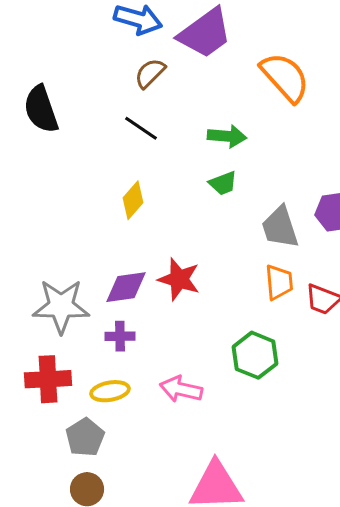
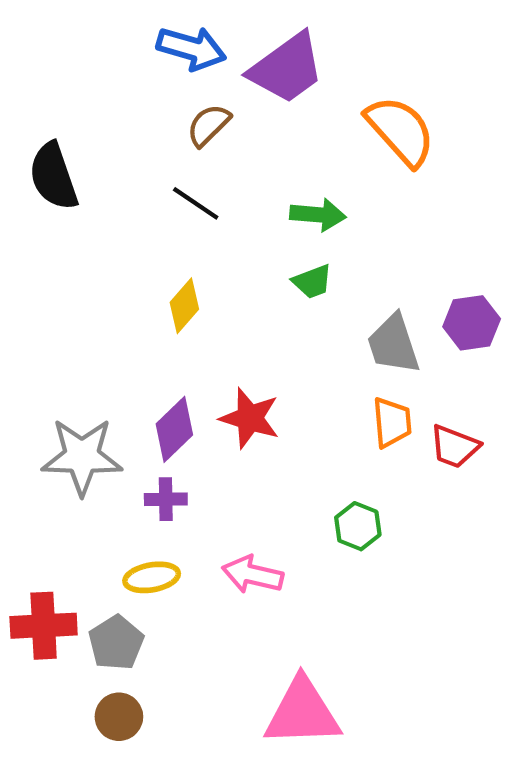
purple diamond: (126, 287) -> (174, 429), turned -36
green hexagon: (255, 355) -> (358, 526), size x0.7
red cross: (48, 379) -> (44, 626), moved

